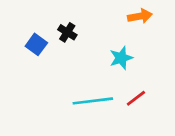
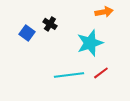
cyan star: (121, 58) -> (90, 43), size x1.5

